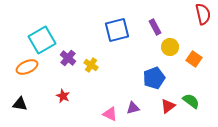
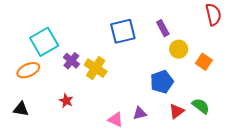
yellow cross: (91, 65) -> (96, 68), size x1.5

